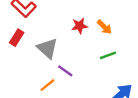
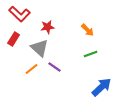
red star: (79, 26) -> (48, 27), moved
orange line: (47, 85) -> (32, 69), moved

